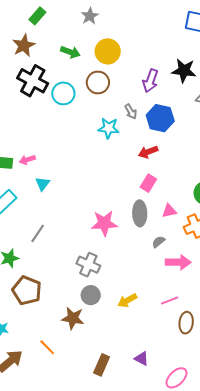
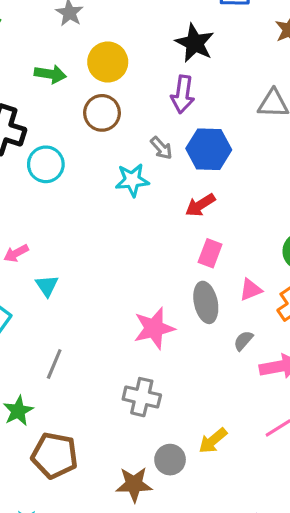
black star: (184, 71) -> (195, 43), moved, turned 30
cyan circle: (63, 93) -> (46, 164), moved
gray circle: (91, 295) -> (170, 460), moved

